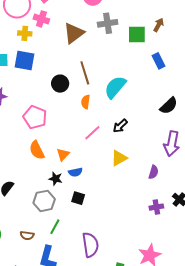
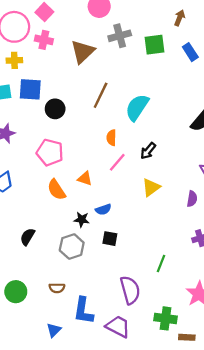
brown arrow: (159, 25) -> (180, 18), moved
yellow cross: (25, 33) -> (14, 60), moved
blue rectangle: (159, 61) -> (190, 52), moved
brown line: (85, 73) -> (101, 95), turned 50
black circle: (60, 84) -> (55, 109), moved
orange semicircle: (86, 102) -> (111, 138), moved
orange triangle: (63, 154) -> (85, 179), moved, turned -48
green line: (55, 227) -> (161, 264), moved

